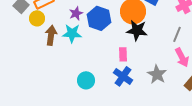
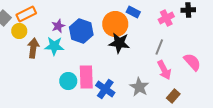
pink rectangle: (123, 54) -> (86, 77), moved, size x1.6
cyan circle: (86, 80) -> (68, 81), moved

